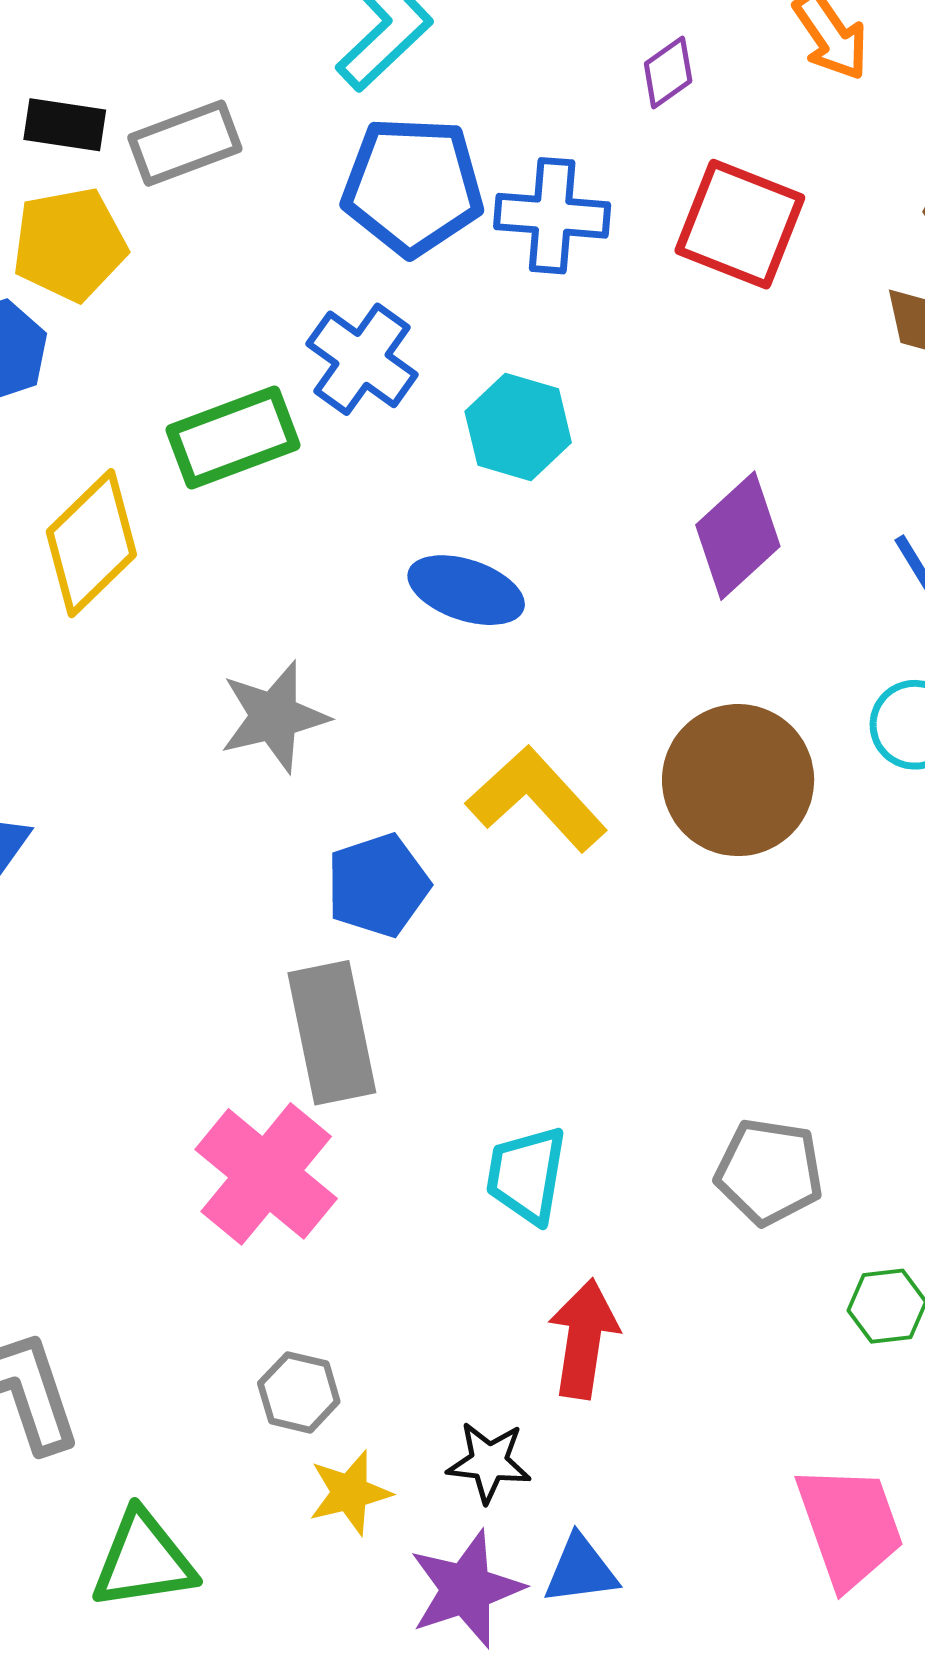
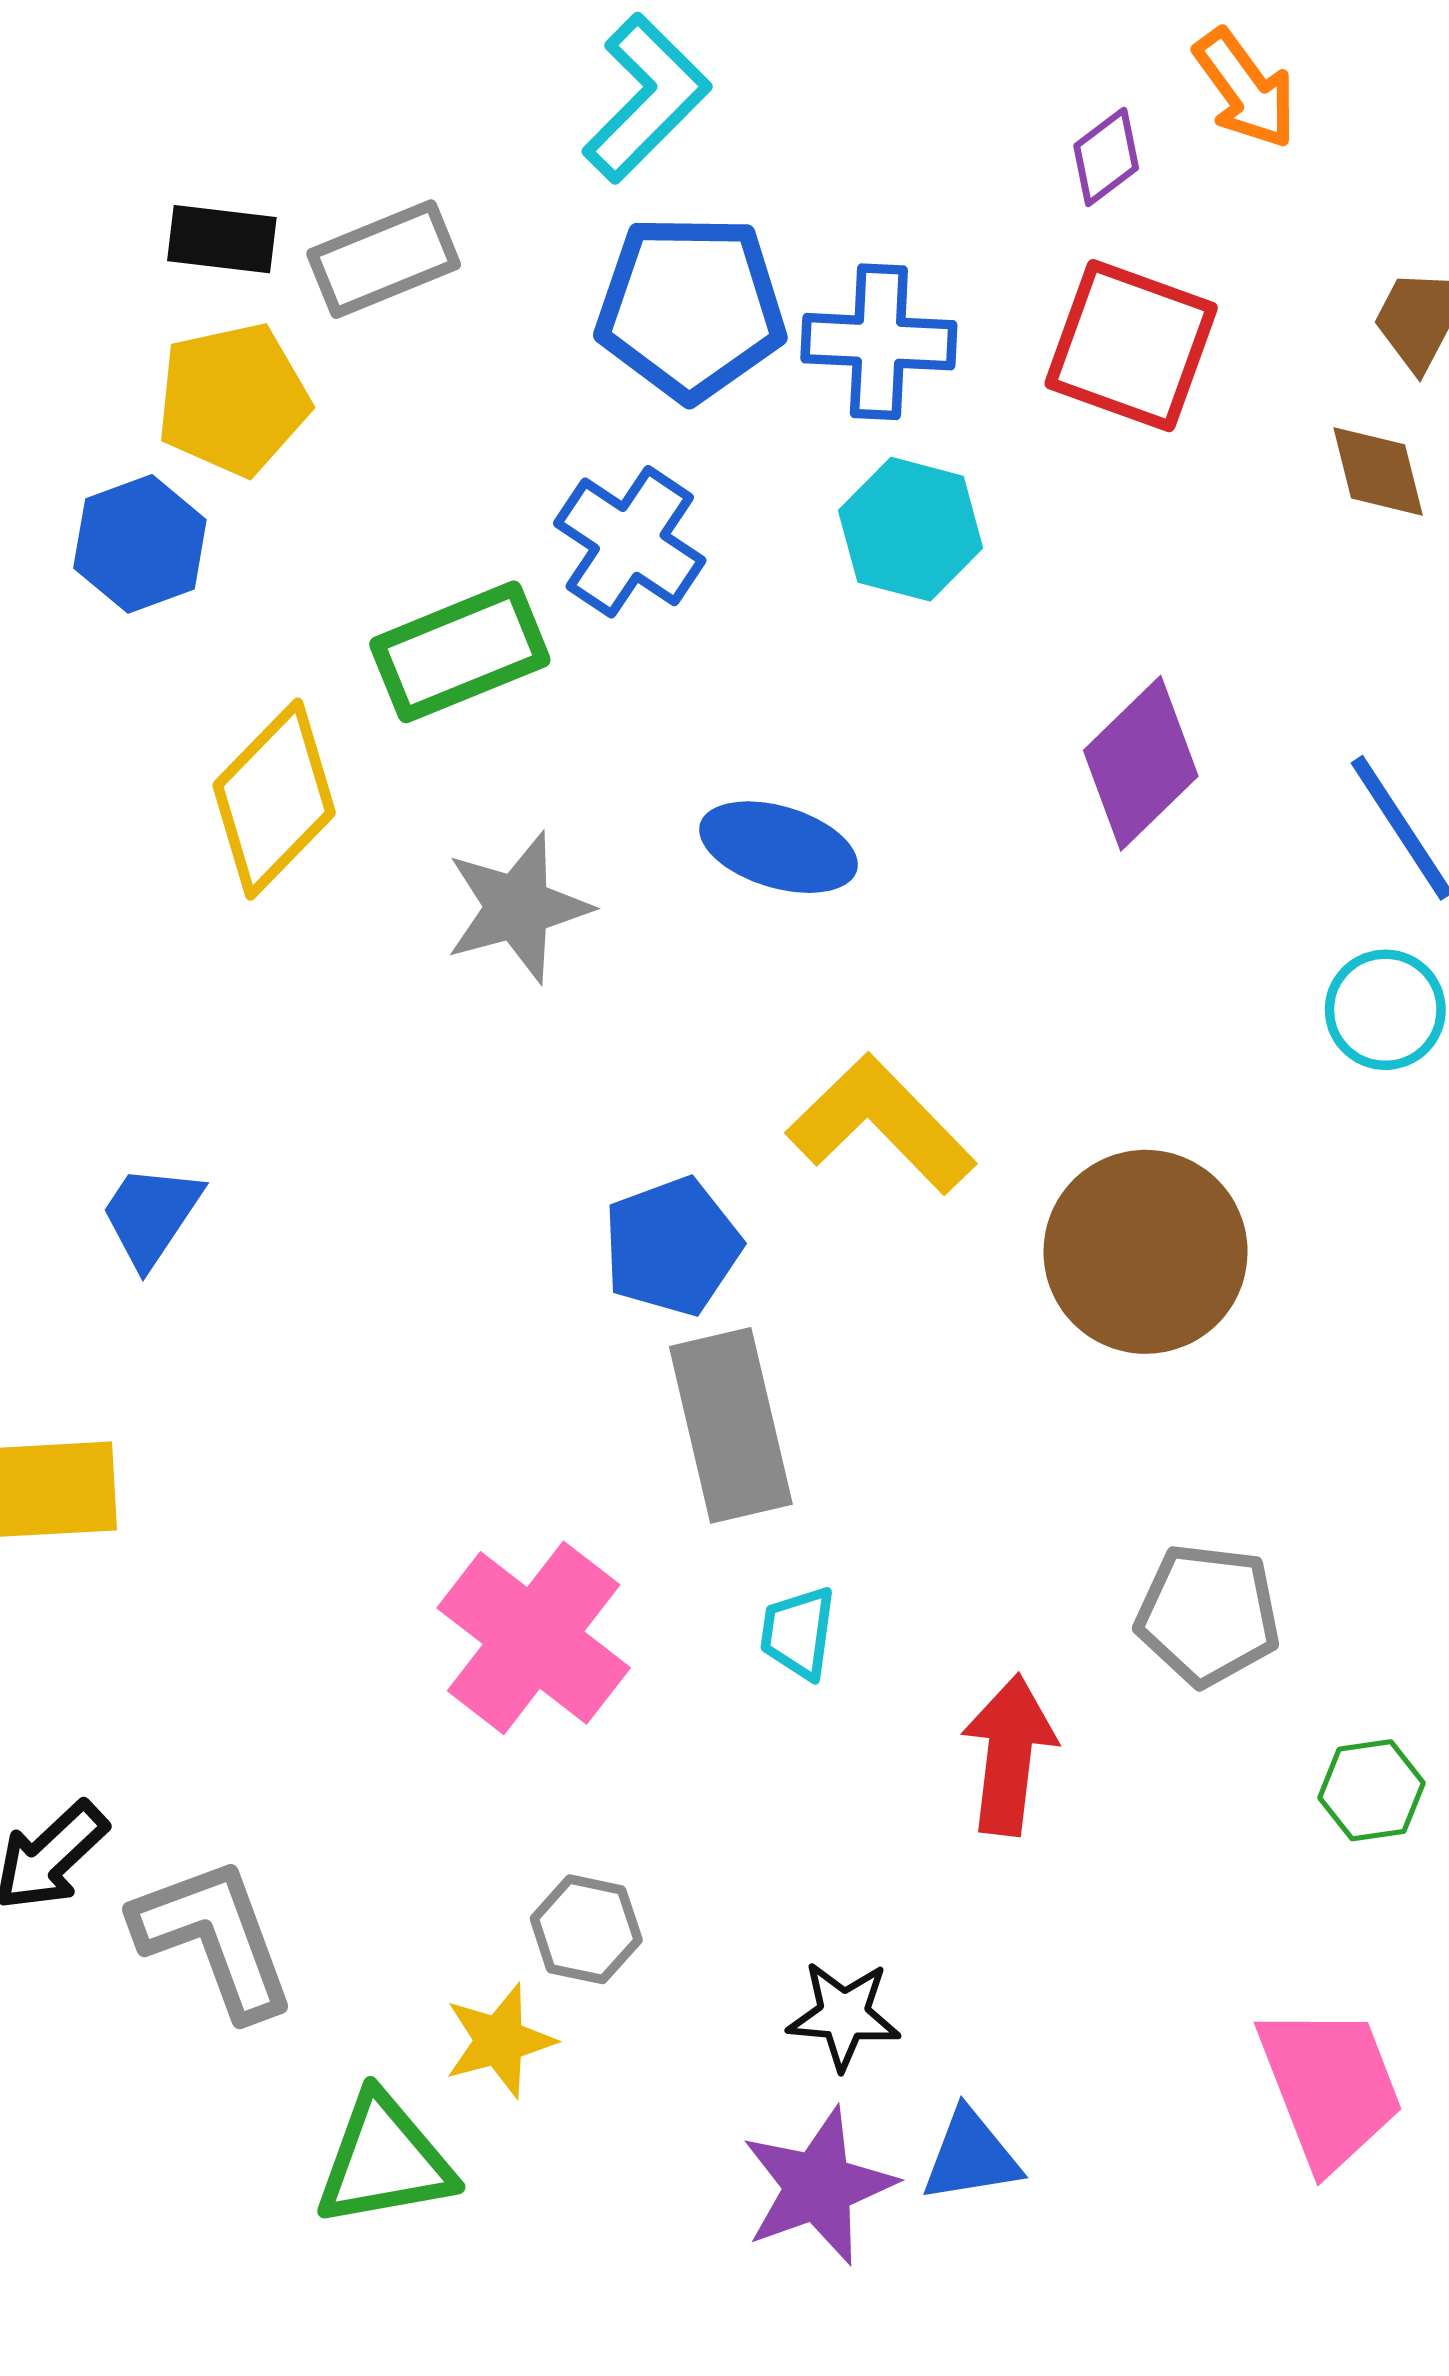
purple diamond: (668, 72) -> (1106, 157), moved
cyan hexagon: (518, 427) -> (911, 529), moved
gray star: (274, 717) -> (518, 907), moved
brown circle: (738, 780) -> (1146, 1252), moved
gray rectangle: (332, 1033) -> (731, 1425), moved
cyan trapezoid: (527, 1175) -> (798, 1633), moved, size x0.7
red arrow: (584, 1339) -> (1009, 1755), moved
yellow star: (350, 1493) -> (499, 2041), moved

